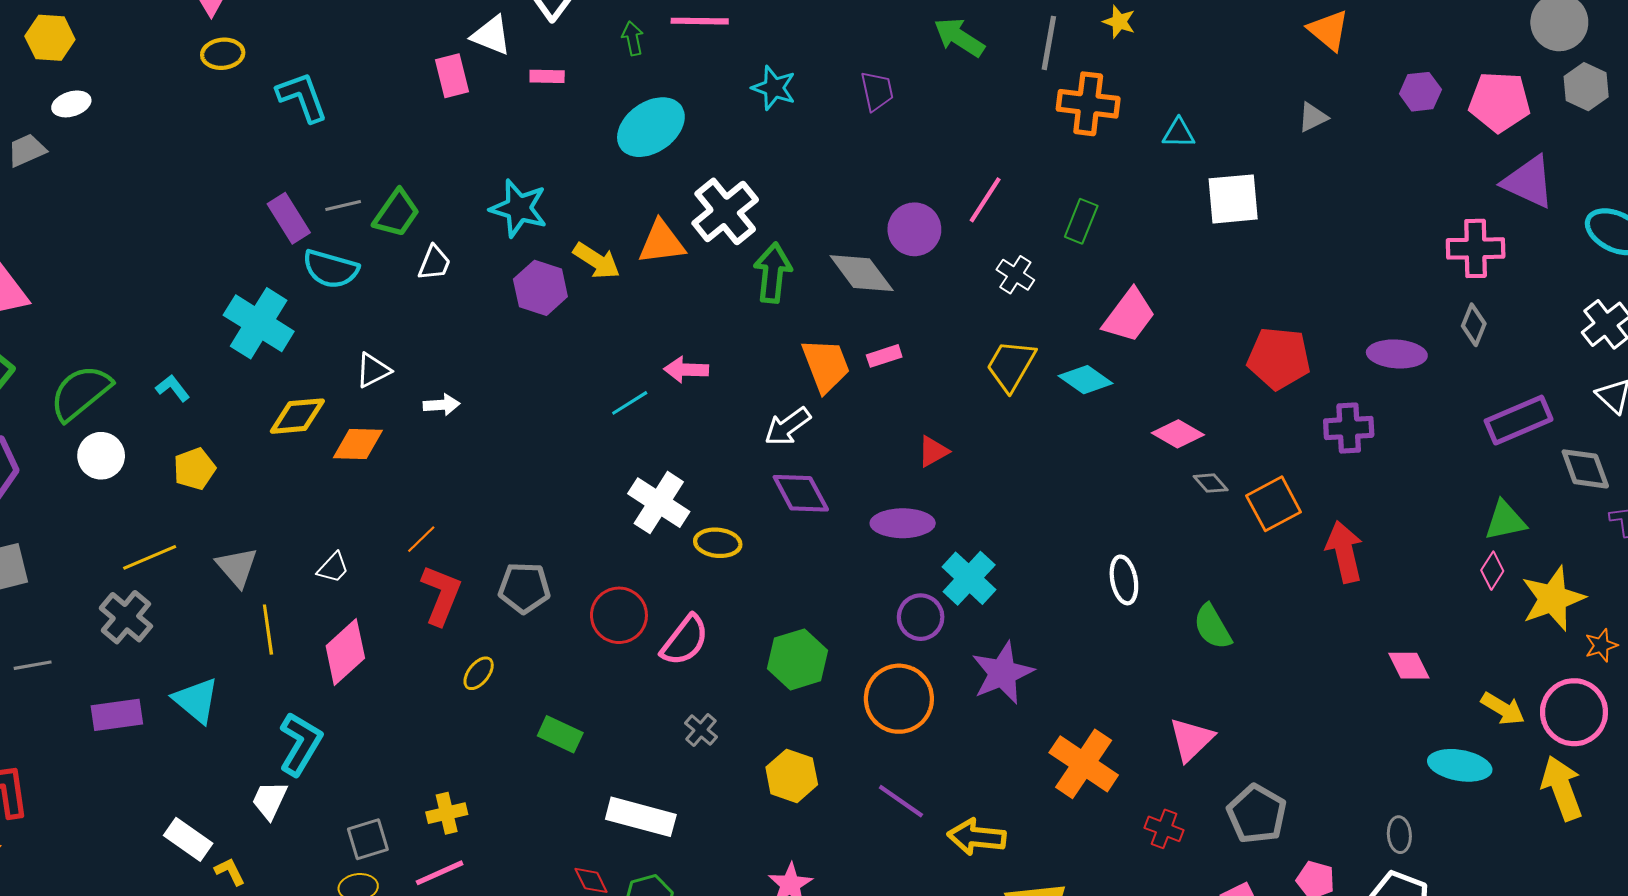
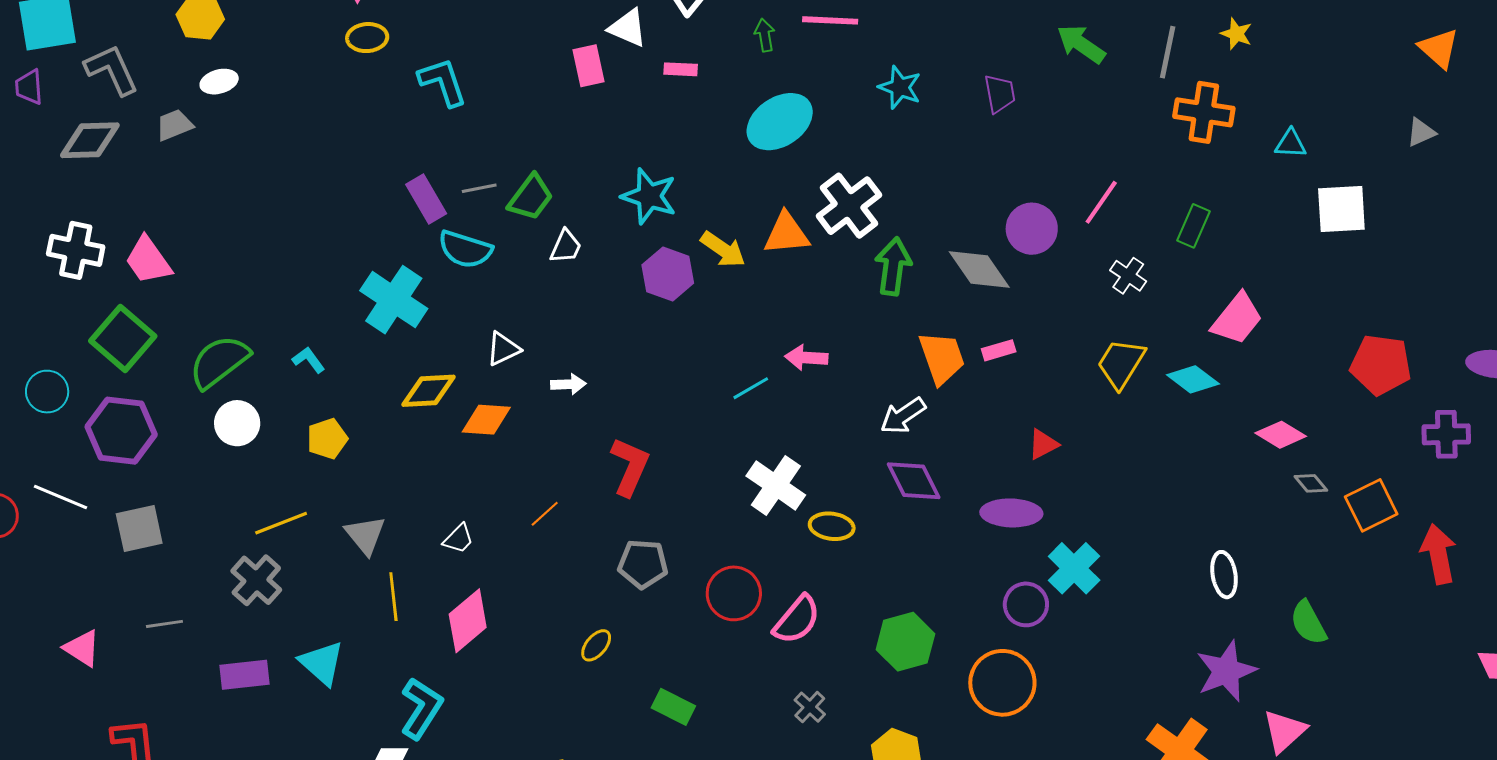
red L-shape: (441, 595) -> (630, 467), moved
purple star: (1002, 673) -> (1226, 671), moved

